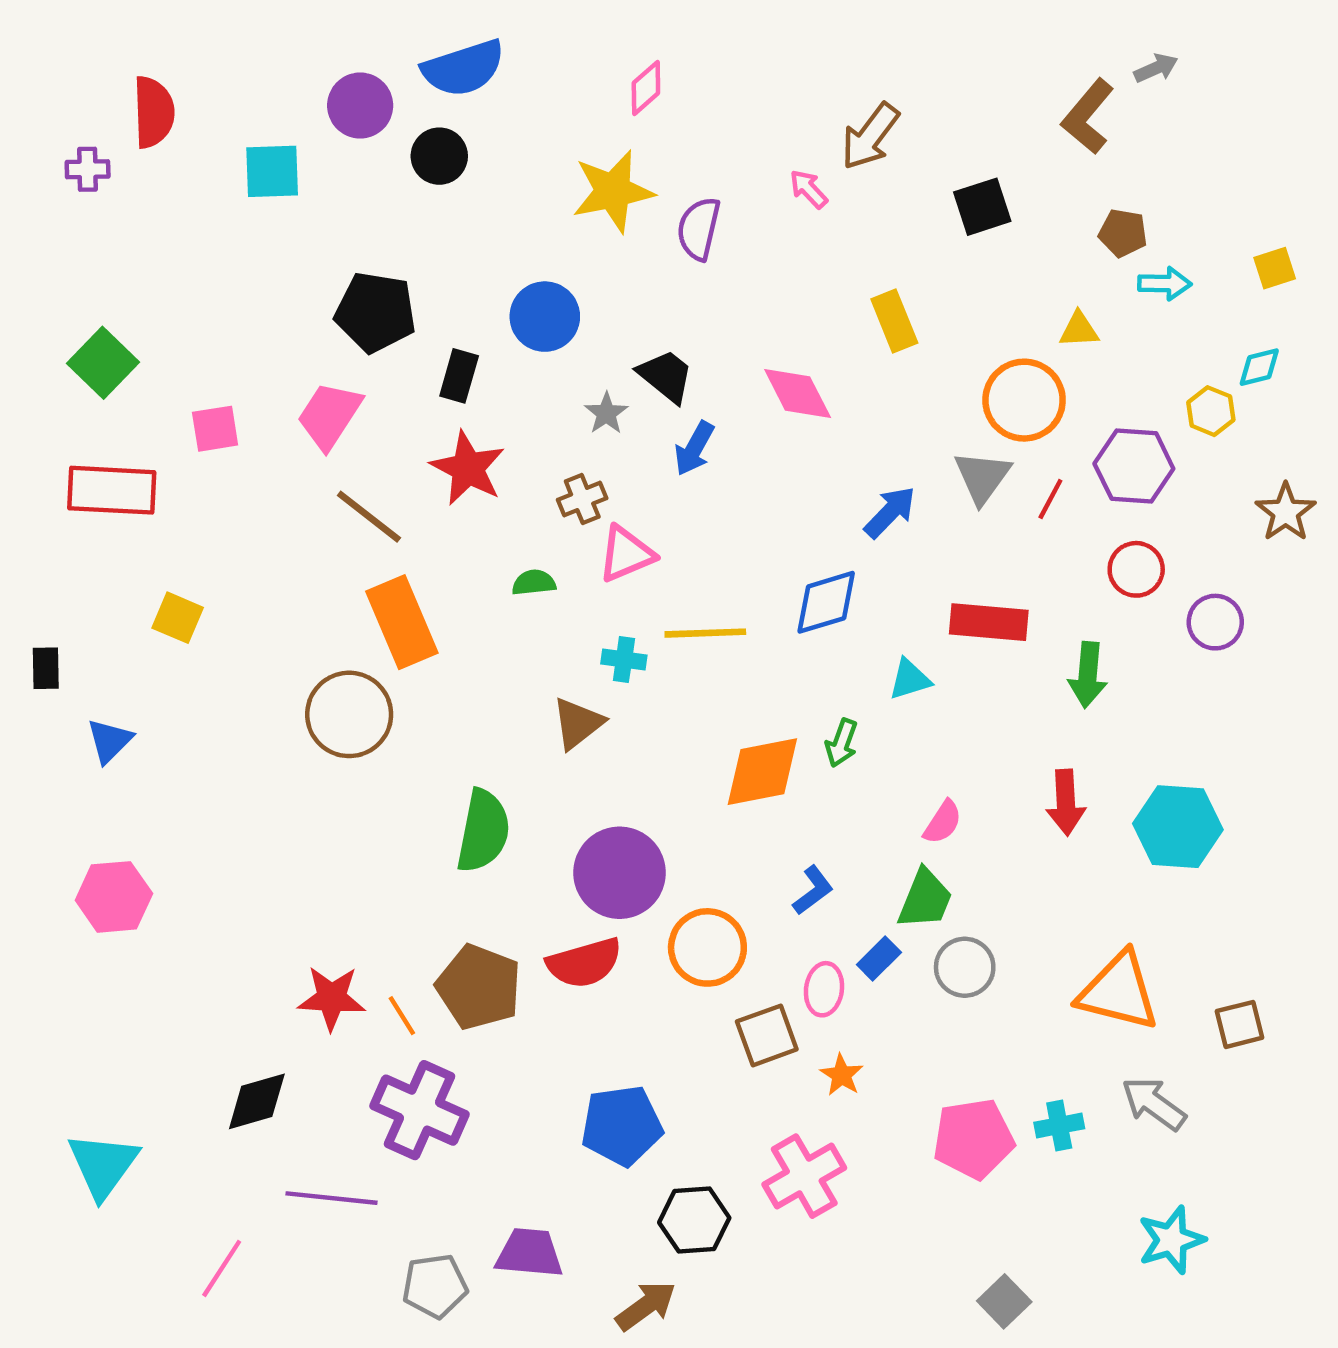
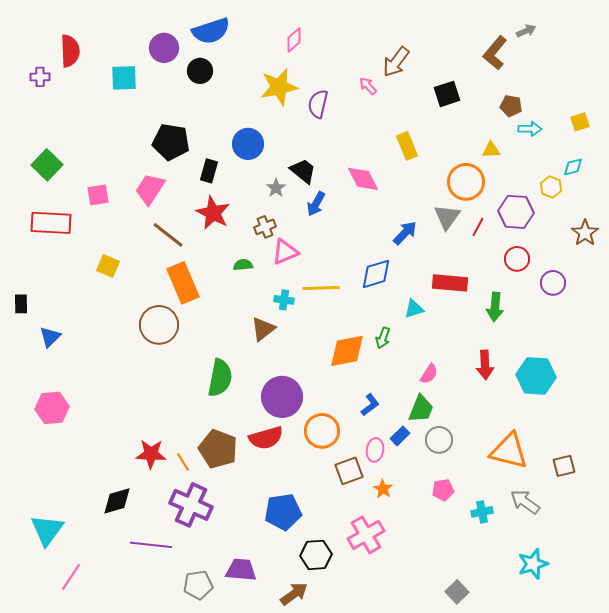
yellow square: (178, 618) -> (108, 266), moved
pink pentagon: (973, 1139) -> (443, 490), moved, size x0.6
pink line: (222, 1268) -> (71, 577), moved

